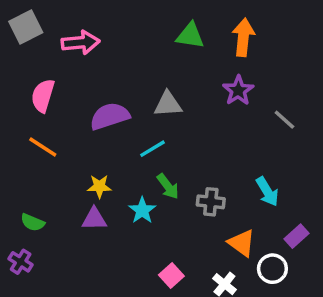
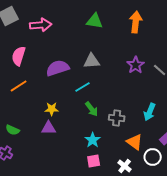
green triangle: (190, 36) -> (95, 21), moved
purple star: (238, 90) -> (136, 65), moved
orange line: (43, 147) -> (19, 86), turned -66
cyan arrow: (267, 192) -> (150, 112), turned 54
cyan star: (142, 210) -> (93, 140), moved
pink square: (171, 276) -> (94, 161), turned 32

